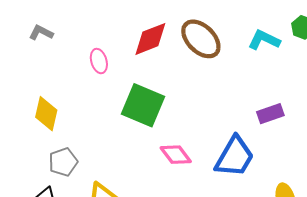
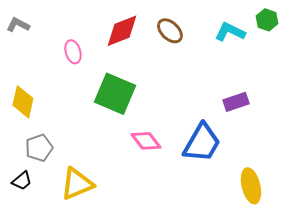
brown ellipse: (201, 39) -> (170, 31), size x0.7

